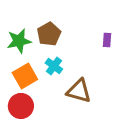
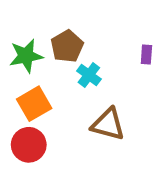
cyan cross: (54, 66) -> (89, 75), moved

